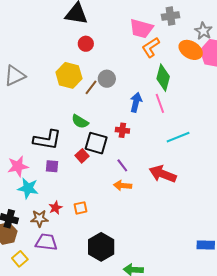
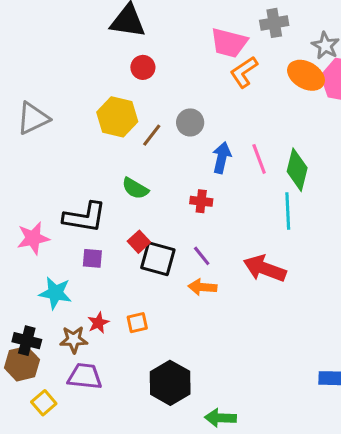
green diamond: (163, 78) -> (297, 170), moved
gray circle: (107, 79) -> (190, 122), moved
cyan line: (178, 137) -> (288, 211), turned -70
black square: (96, 143) -> (158, 259), moved
pink star: (18, 166) -> (33, 238), moved

